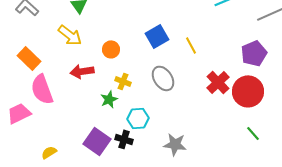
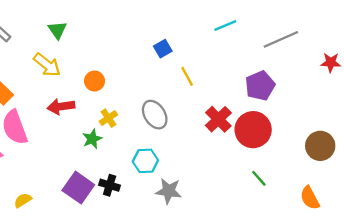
blue square: (157, 36) -> (163, 49), moved, size x0.7
yellow cross: (123, 81) -> (108, 118), turned 35
cyan hexagon: (138, 118) -> (145, 161), moved

